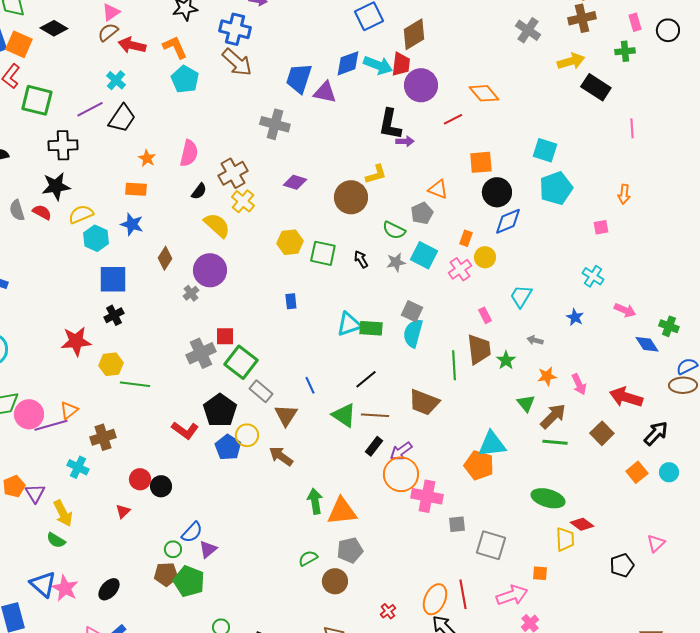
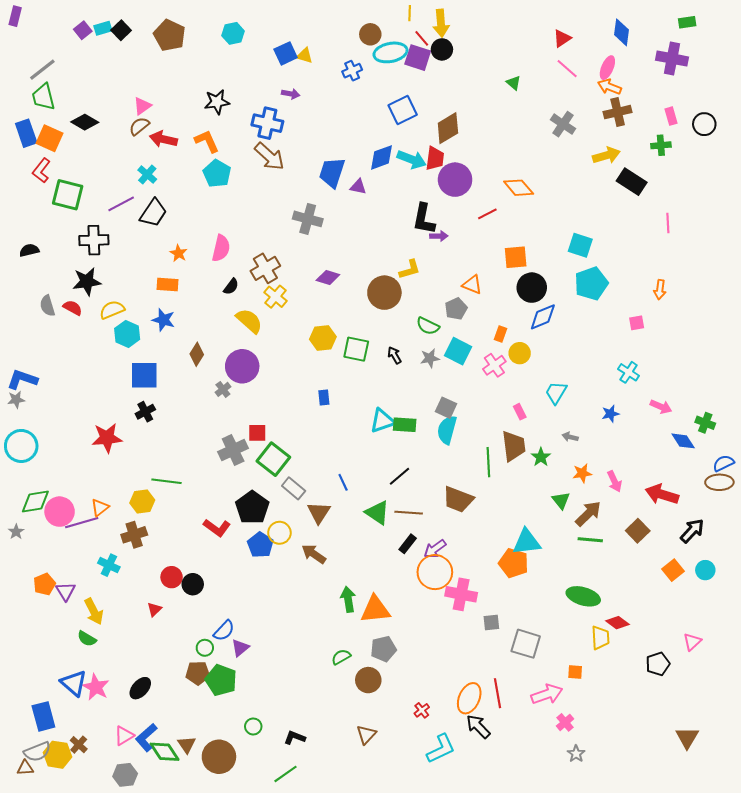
purple triangle: (325, 92) -> (358, 187), size x0.7
blue star: (575, 317) -> (610, 414), turned 30
yellow hexagon: (111, 364) -> (142, 501), moved

